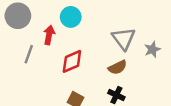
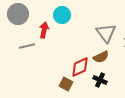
gray line: (29, 54) -> (27, 46), turned 56
red diamond: (72, 61) -> (80, 67), moved

